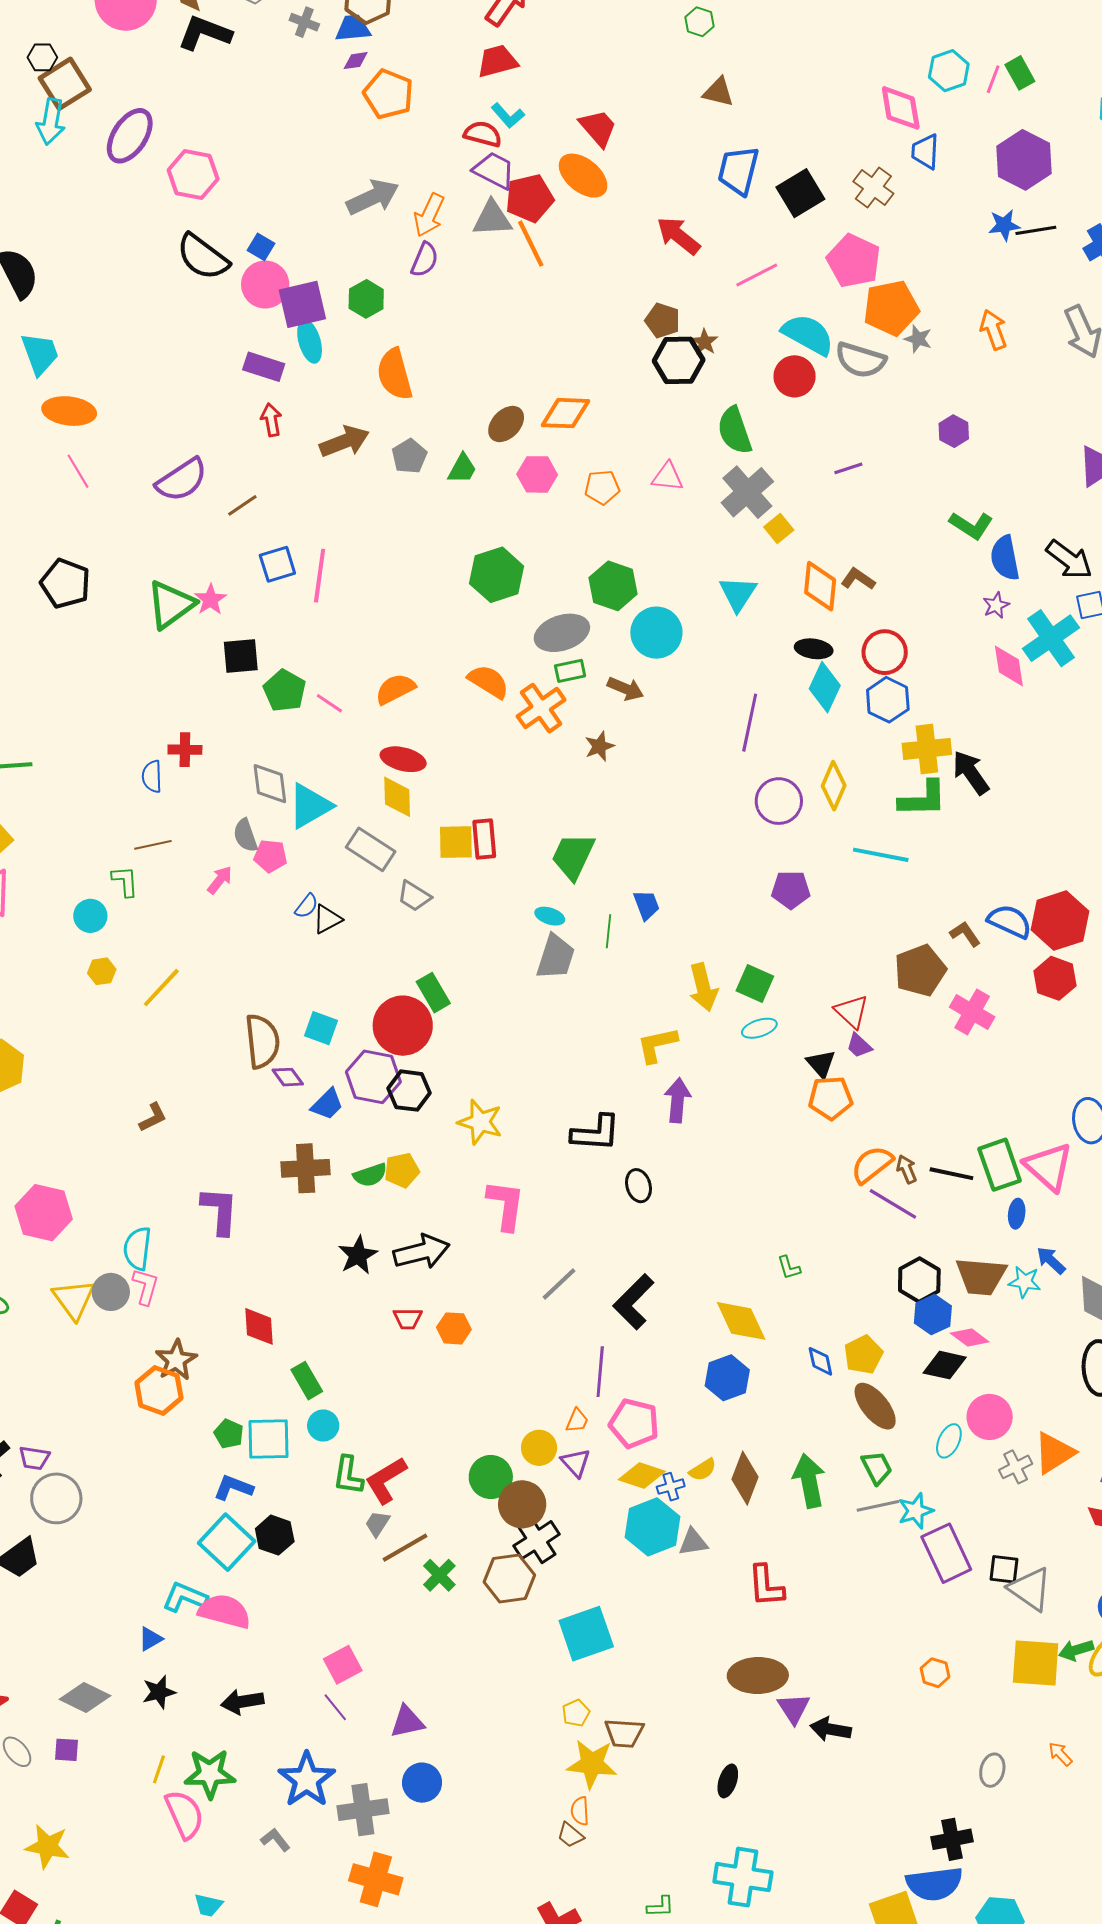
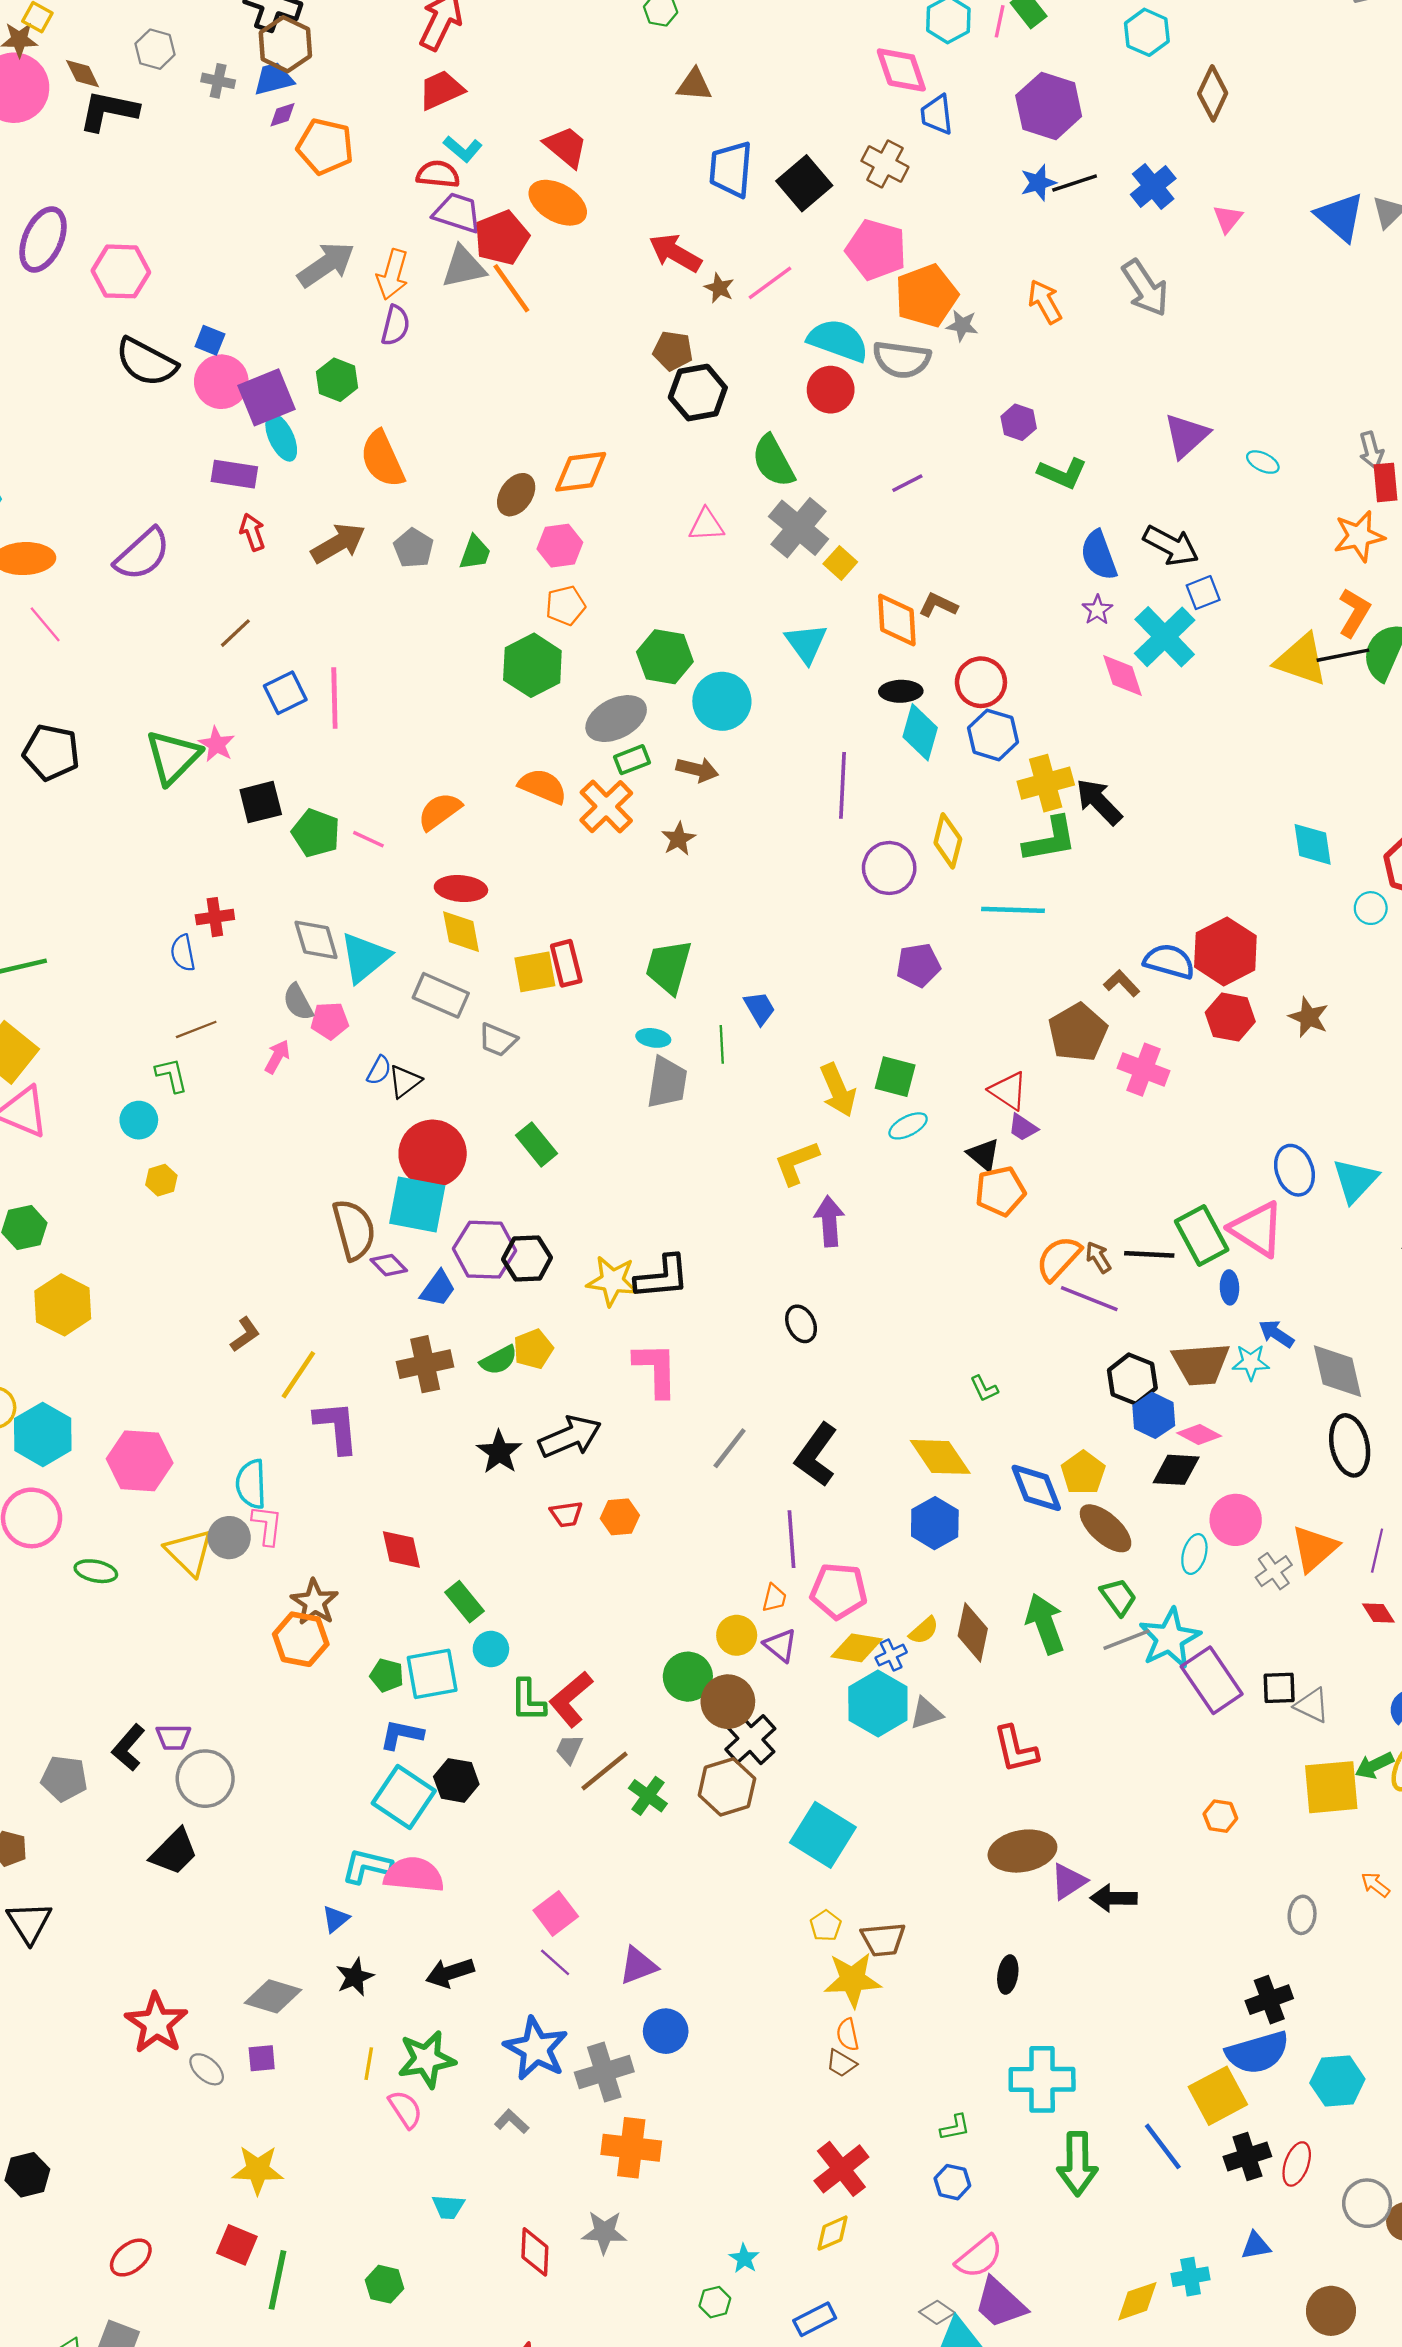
brown star: (705, 342) -> (719, 288), moved
purple semicircle: (182, 480) -> (142, 554), moved
orange pentagon: (602, 487) -> (565, 606), moved
green L-shape: (971, 525) -> (1062, 473), moved
yellow line: (161, 988) -> (298, 1375), moved
red circle: (403, 1026) -> (433, 1154), moved
cyan square: (321, 1028) -> (417, 1204), size x1.6
black L-shape: (596, 1133) -> (662, 1277), moved
blue diamond: (820, 1361) -> (1036, 1488), size x1.6
cyan star: (916, 1511) -> (1170, 1638), size x1.5
gray triangle: (1030, 1589) -> (1312, 1705), size x0.7
cyan square: (586, 1634) -> (823, 1835), turned -30
purple triangle: (794, 1708) -> (1068, 1881), turned 39
pink semicircle: (184, 1814) -> (405, 2109), size x0.7

